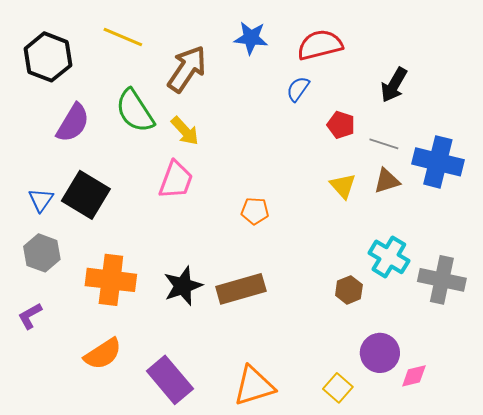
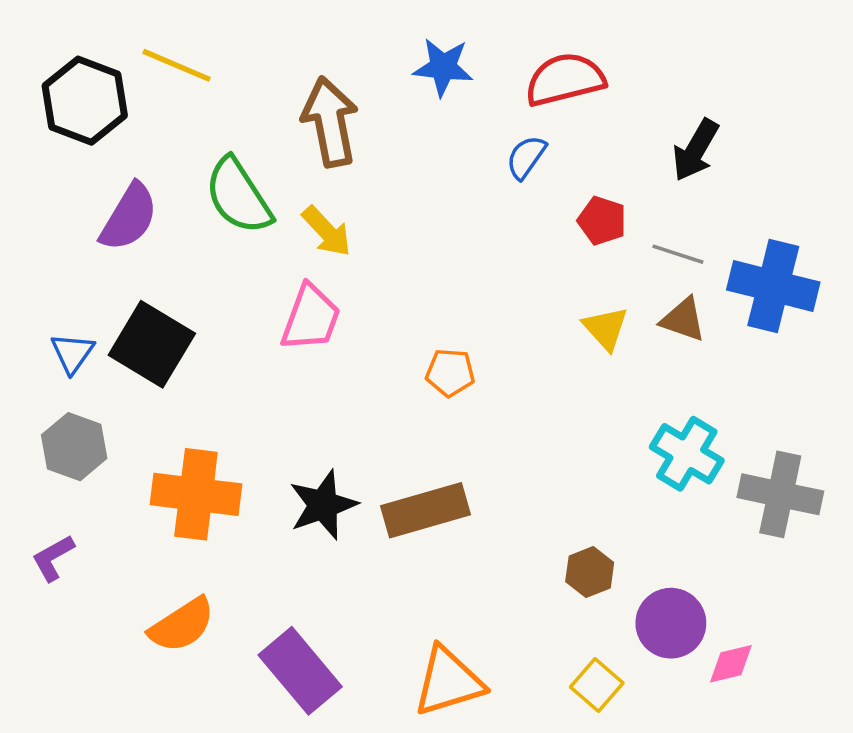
yellow line: (123, 37) -> (177, 65), moved
brown arrow: (187, 69) -> (330, 122), turned -45
brown triangle: (387, 181) -> (683, 320), turned 36
brown hexagon: (349, 290) -> (590, 572), moved

